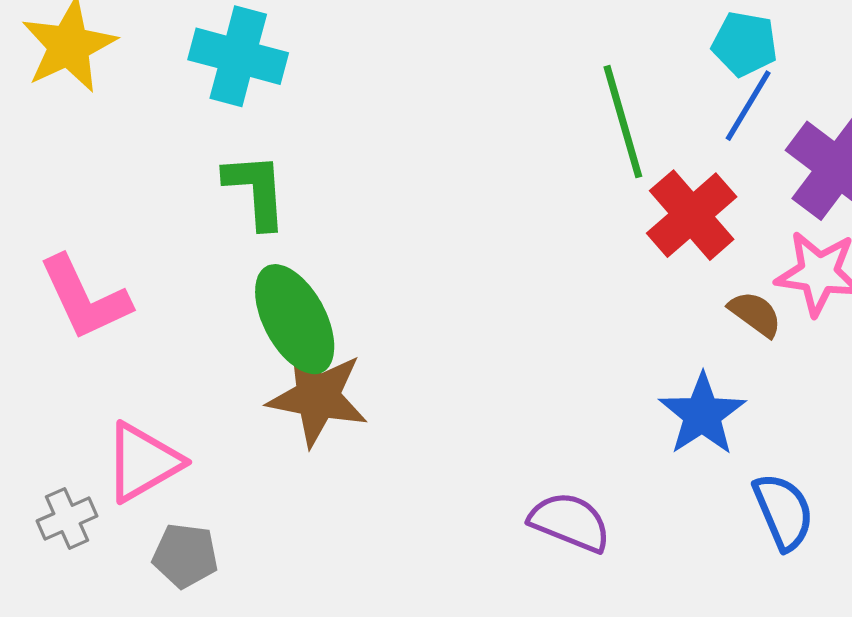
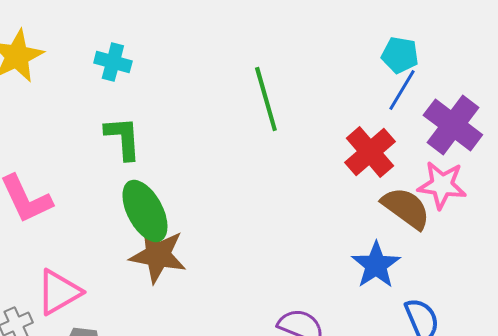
cyan cross: (238, 56) -> (113, 62), size x0.7
green line: (623, 122) -> (266, 99), moved
brown semicircle: (755, 314) -> (406, 208), size x1.6

